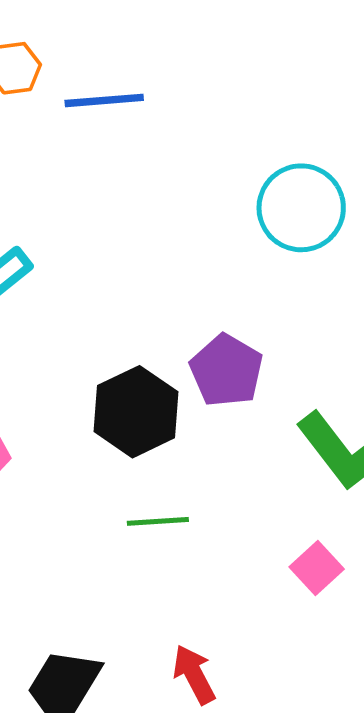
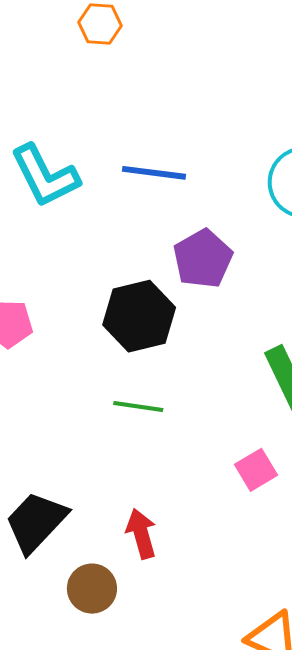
blue line: (104, 100) -> (154, 173), moved
purple pentagon: (226, 371) -> (203, 259), moved

